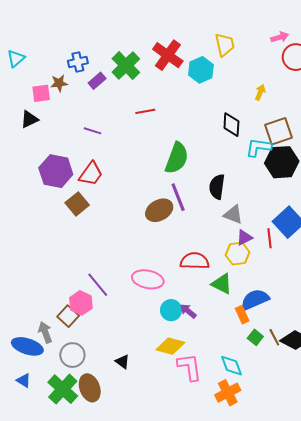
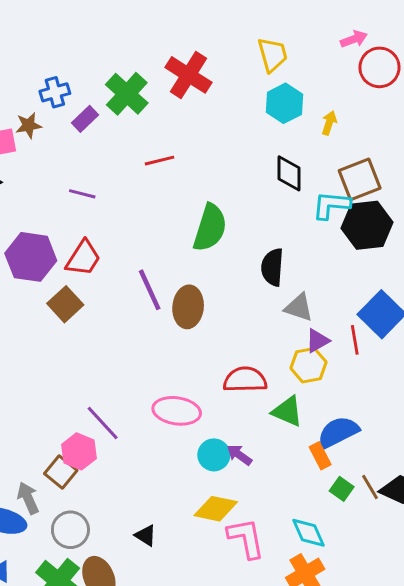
cyan hexagon: (201, 70) -> (285, 103), moved
purple line: (178, 197) -> (150, 290), moved
brown ellipse: (159, 210) -> (188, 307), turned -52

